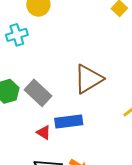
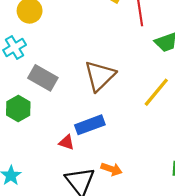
gray rectangle: (38, 93) -> (43, 78), moved

